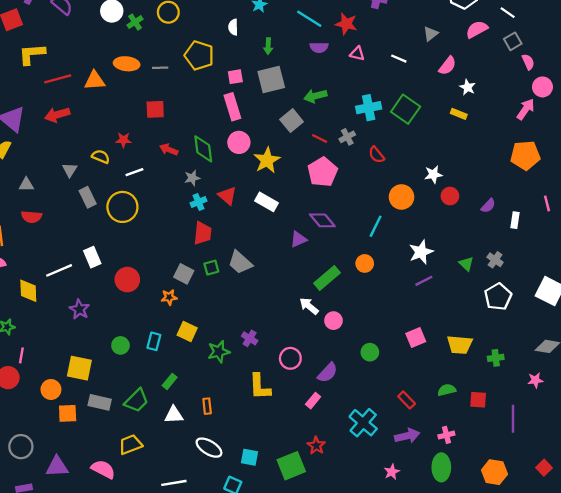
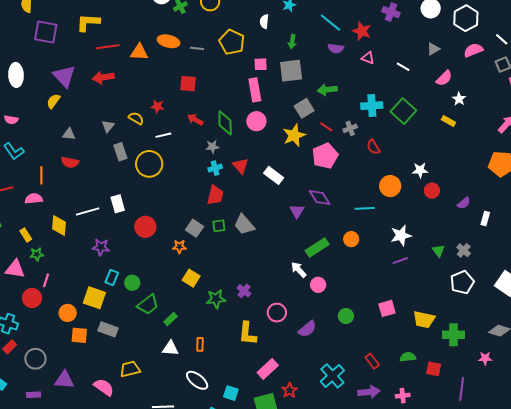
yellow star: (267, 160) -> (294, 135), moved
cyan line: (376, 226) -> (365, 208), turned 54
purple triangle: (298, 239) -> (297, 211), turned -42
purple star: (79, 309) -> (101, 247), turned -30
cyan rectangle: (154, 341) -> (112, 277), moved
green cross: (496, 358) -> (454, 335), size x1.5
green trapezoid: (137, 401) -> (148, 305), moved
pink rectangle: (313, 401) -> (268, 369), moved, size x1.5

